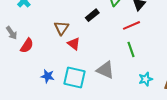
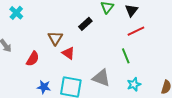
red line: (131, 25) -> (136, 31), moved
red semicircle: (27, 46) -> (33, 59), moved
cyan star: (146, 79) -> (134, 84), moved

